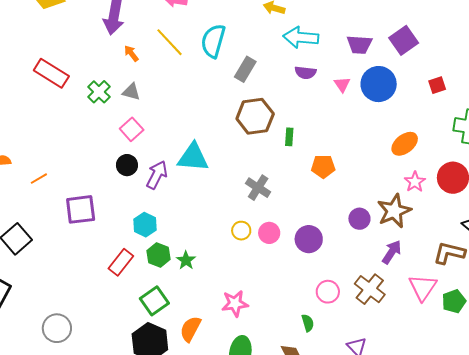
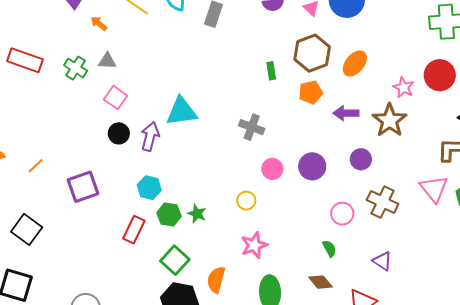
brown hexagon: (255, 116) -> (312, 53), moved
orange ellipse: (405, 144) -> (355, 63), moved
purple circle: (359, 219) -> (361, 159), moved
yellow circle: (241, 231) -> (246, 201), moved
purple arrow: (392, 252) -> (346, 113), moved, turned -110

